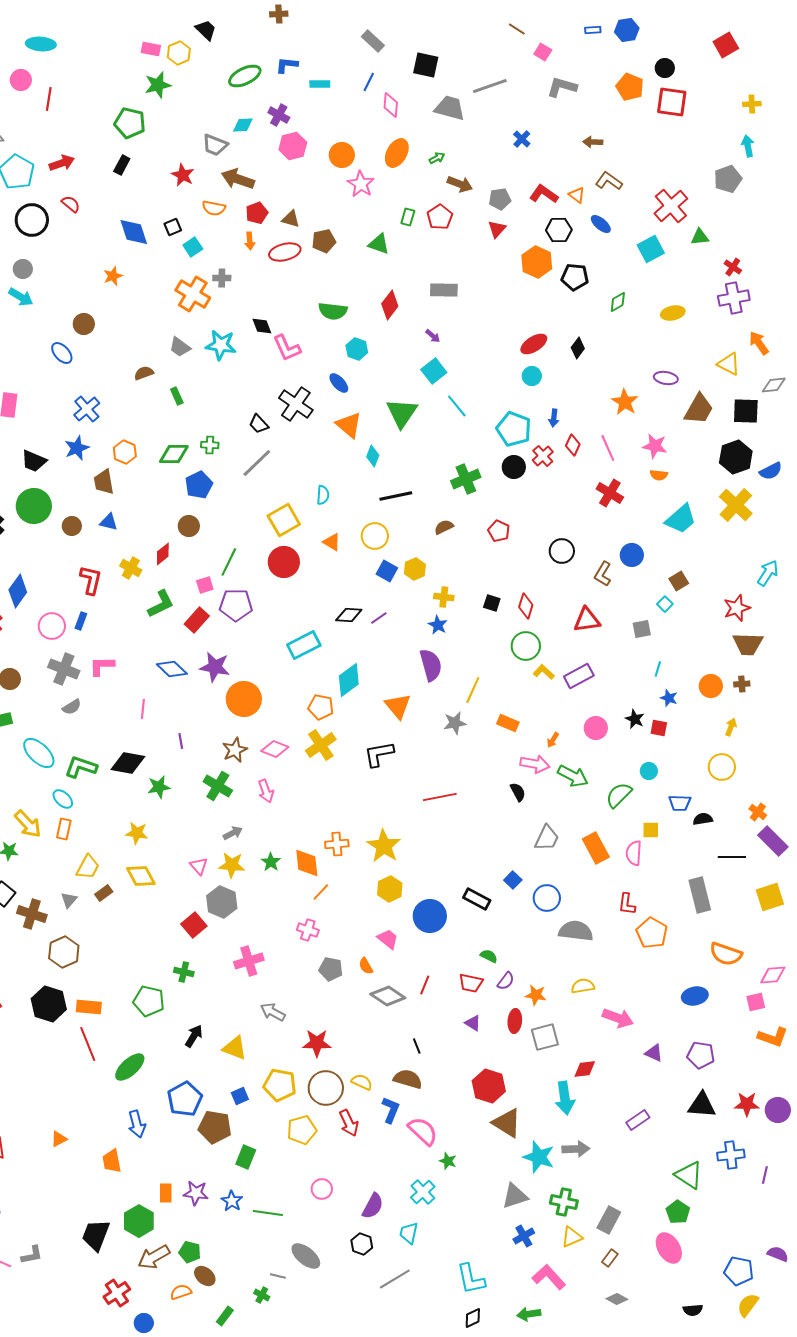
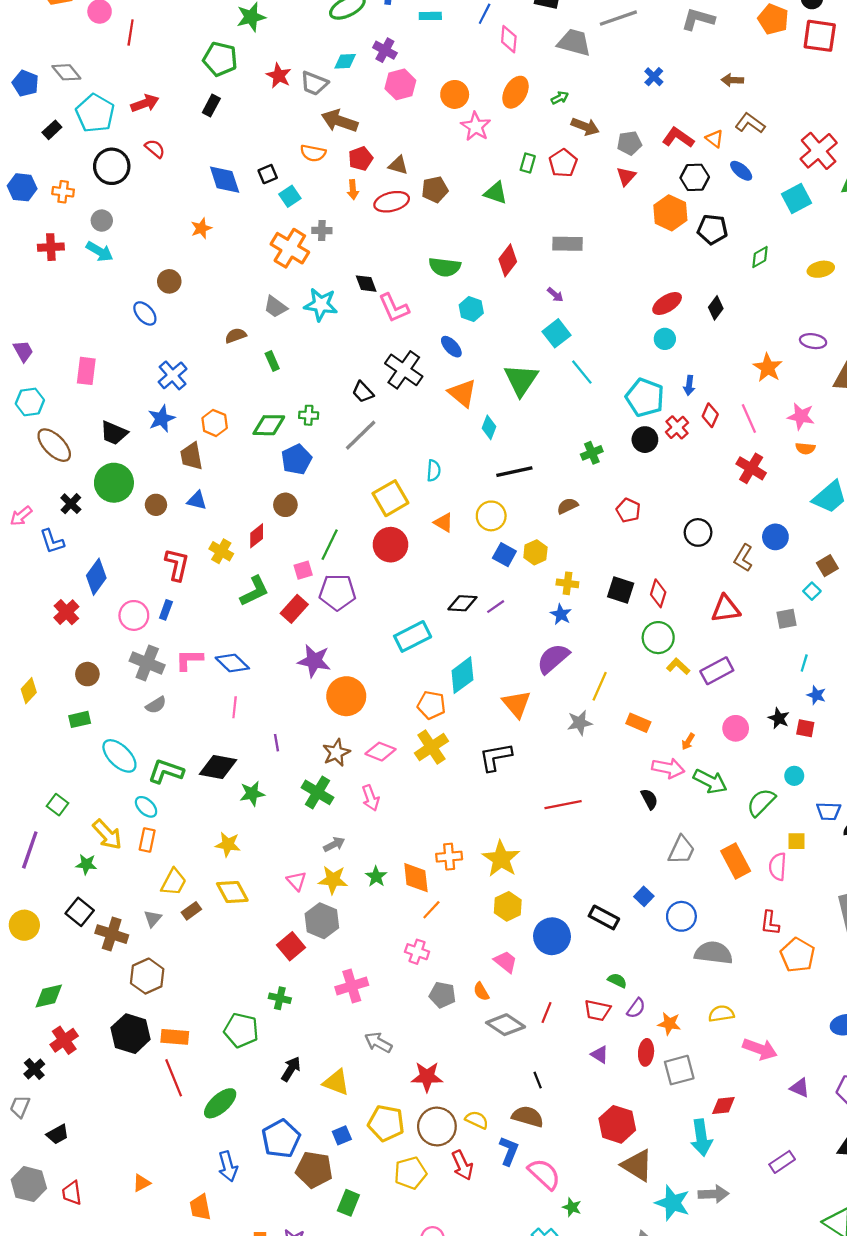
red star: (183, 175) -> (279, 76), moved
green cross: (466, 479) -> (592, 453), size x0.7
black square: (492, 603) -> (621, 590), size x1.4
purple semicircle: (431, 665) -> (553, 659), turned -116
blue diamond: (172, 669) -> (232, 663), moved

